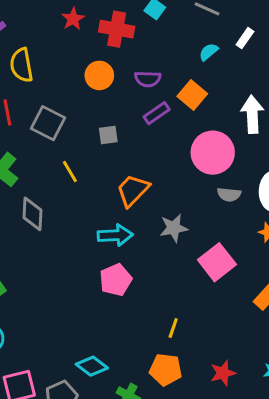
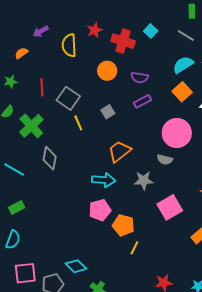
cyan semicircle: (209, 52) -> (183, 65), size x1.5
yellow semicircle: (21, 65) -> (69, 45), moved
orange square: (192, 95) -> (182, 92), moved
gray square: (108, 135) -> (108, 112), turned -32
yellow line: (70, 172) -> (78, 123), moved
gray semicircle: (229, 194) -> (165, 160), moved
orange pentagon: (166, 370) -> (123, 225), moved

